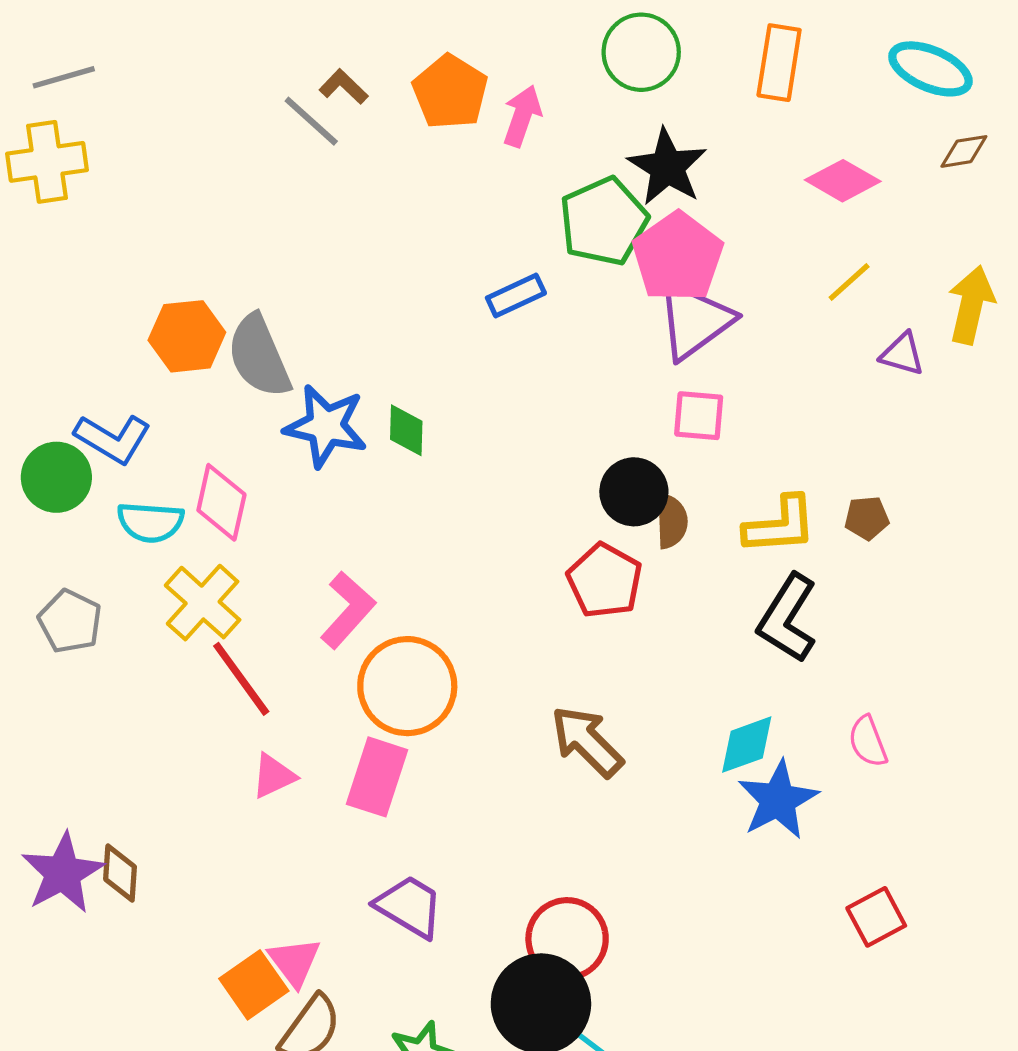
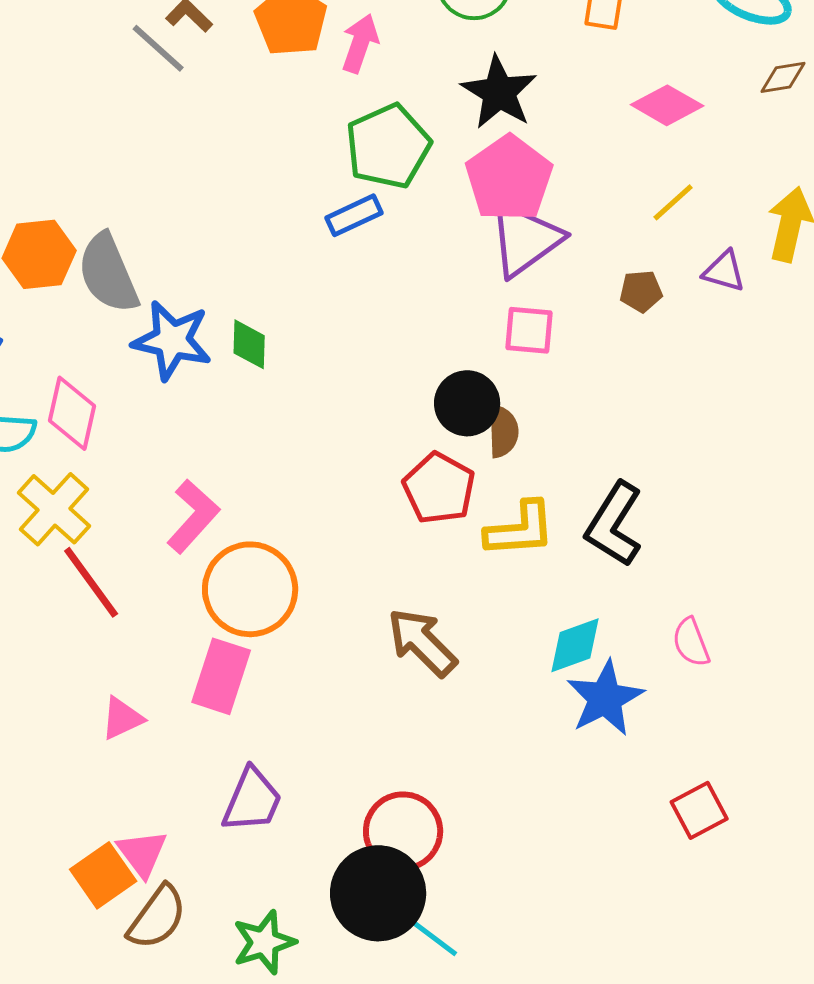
green pentagon: (604, 221) -> (388, 146), moved
brown pentagon: (867, 518) -> (641, 291), moved
yellow L-shape: (780, 525) -> (520, 529), moved
pink triangle: (274, 776) -> (122, 718), moved
purple trapezoid: (409, 906) -> (252, 800), turned 82

